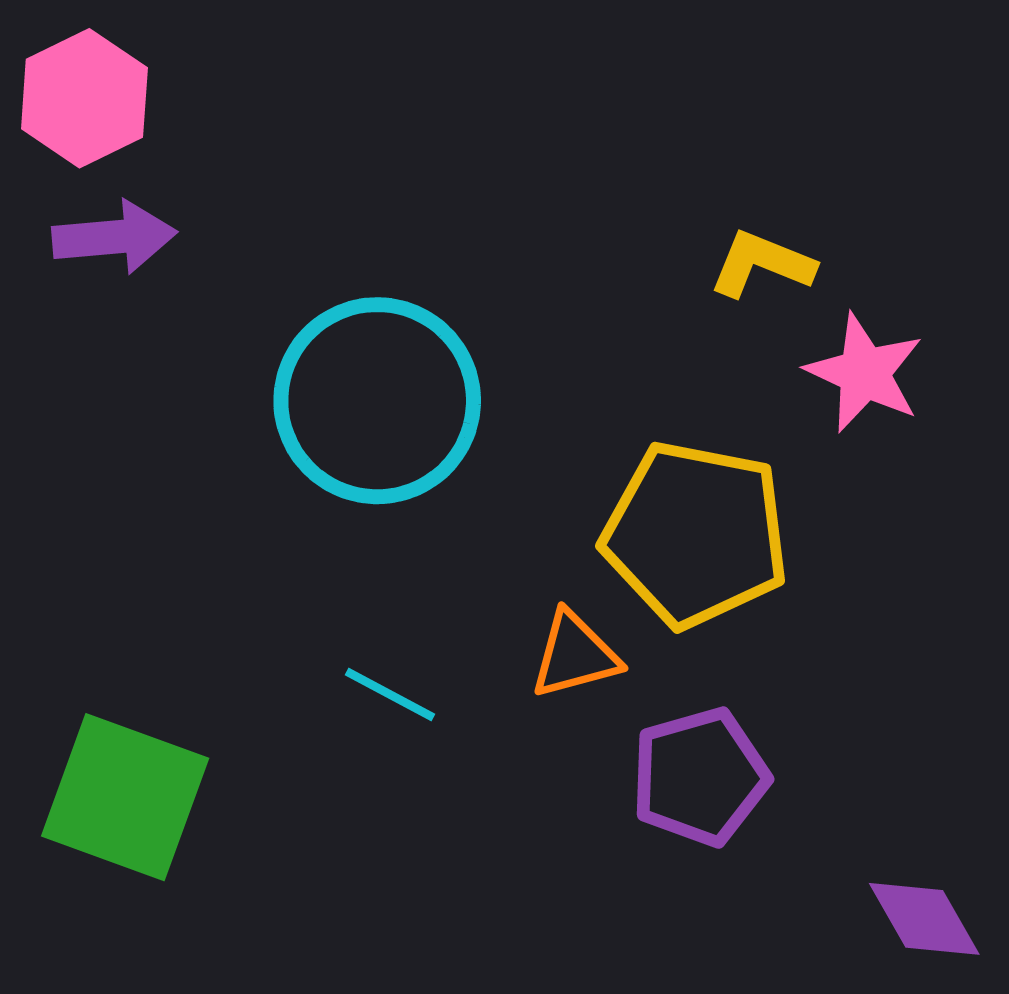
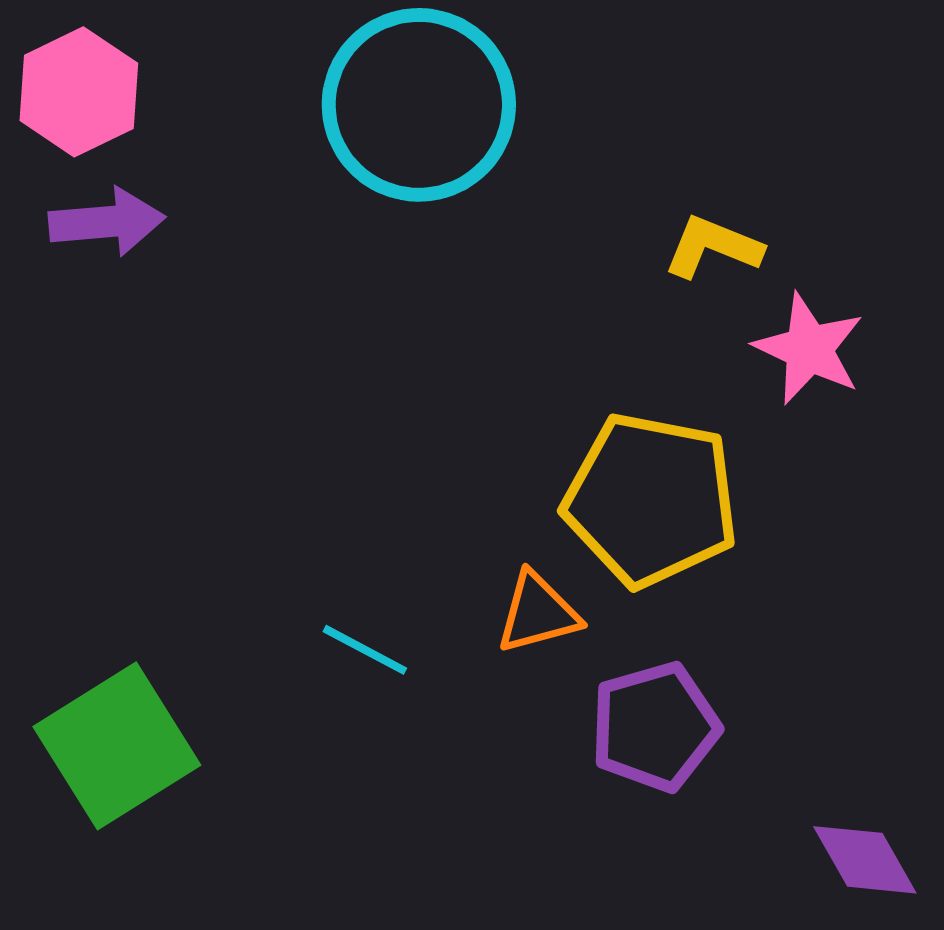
cyan circle: (377, 401) -> (419, 105), moved
green square: (125, 797) -> (117, 746), turned 38

